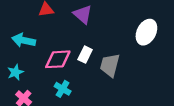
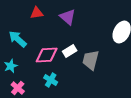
cyan arrow: (24, 40) -> (18, 39), turned 30
white rectangle: (85, 55) -> (70, 51), turned 32

